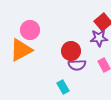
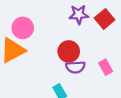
purple star: (99, 38) -> (79, 14), moved

